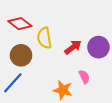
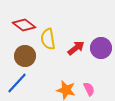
pink semicircle: (84, 77) -> (89, 89), moved

